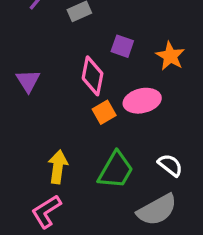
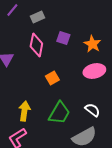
pink diamond: (93, 76) -> (36, 45), moved
pink ellipse: (142, 101) -> (94, 71), moved

